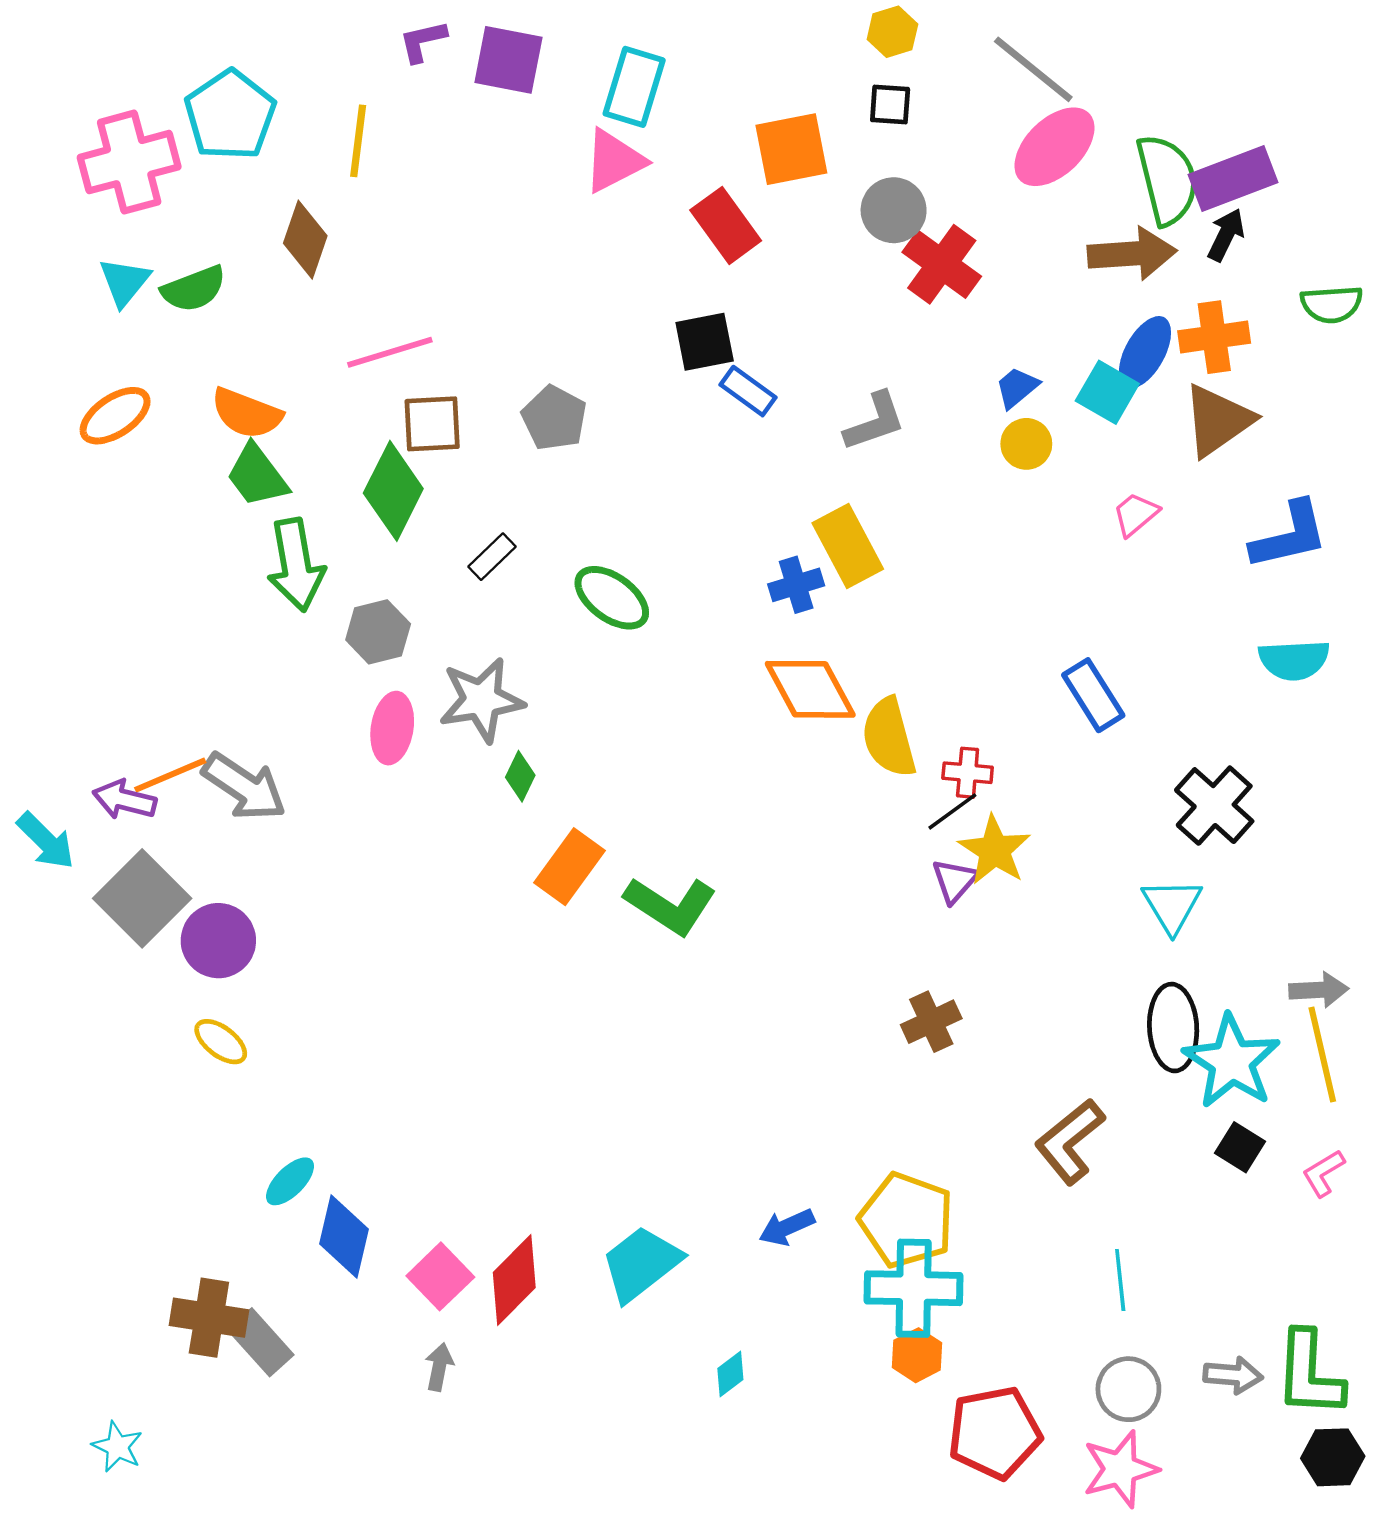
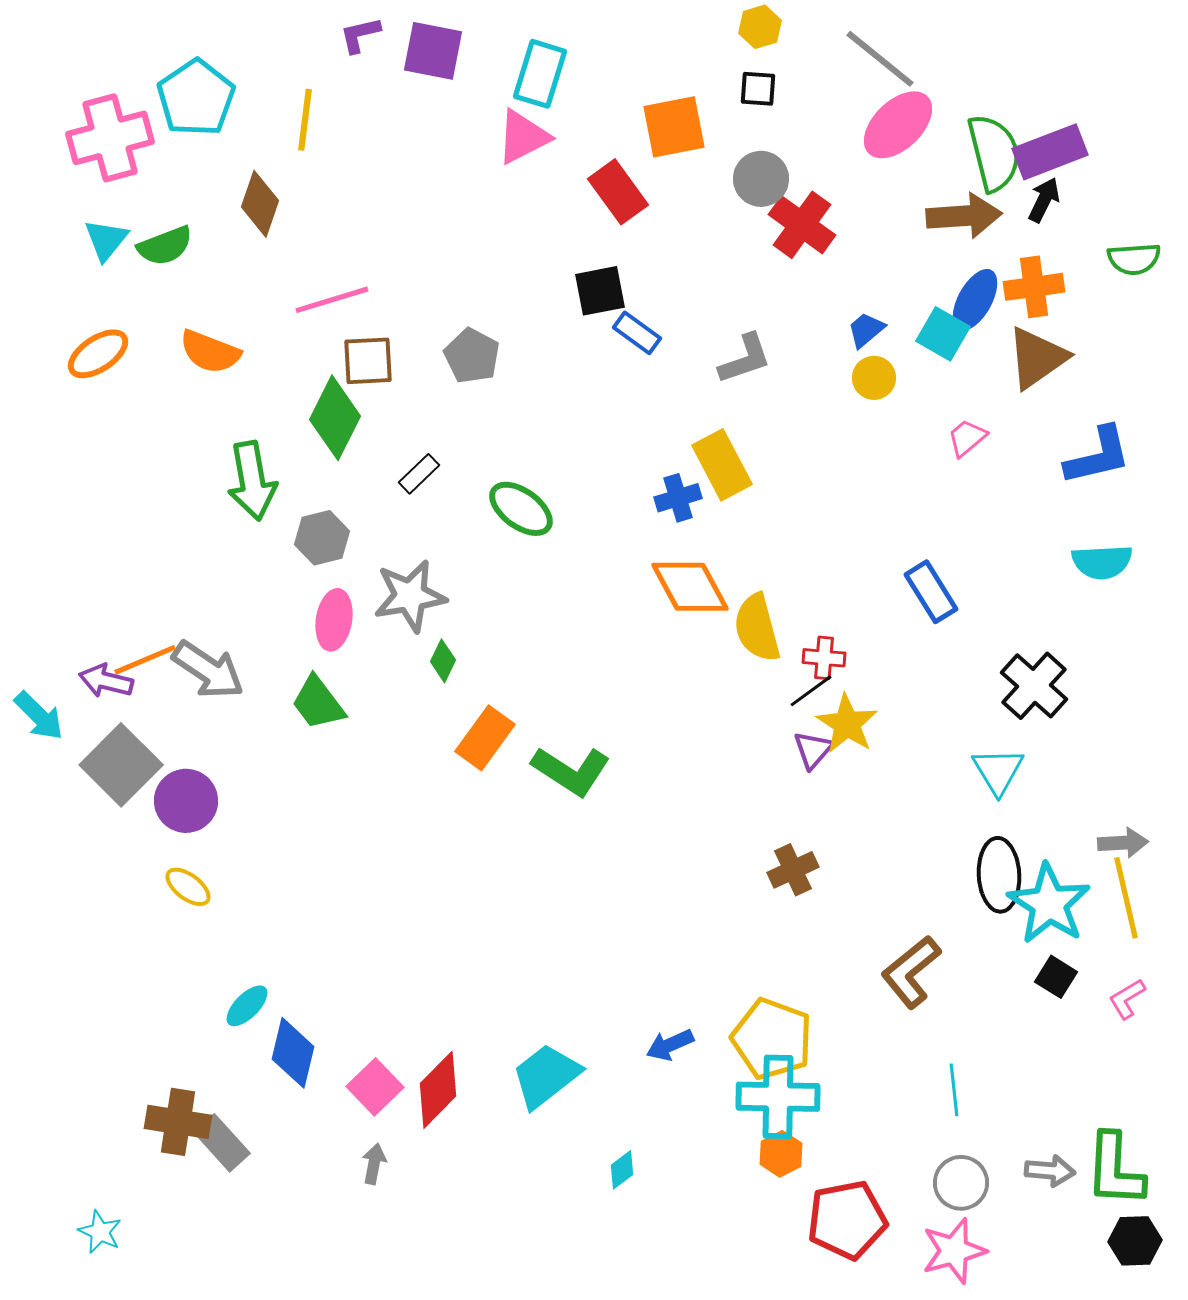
green trapezoid: (257, 476) -> (318, 703), moved

